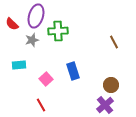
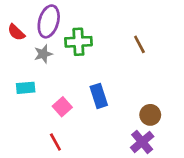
brown line: (114, 42) -> (139, 44), moved

